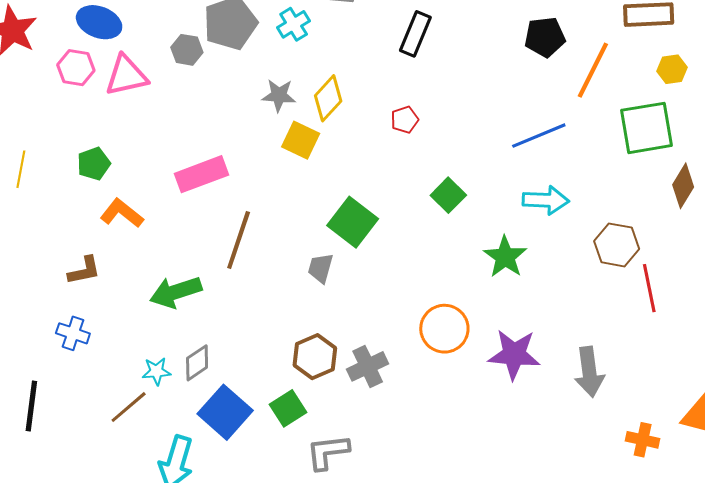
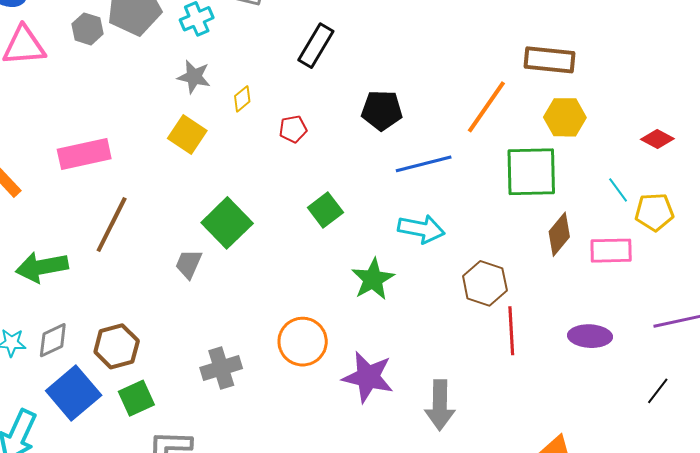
black pentagon: (545, 37) -> (382, 110), moved
yellow hexagon: (672, 69) -> (565, 117), size x1.4
gray star: (279, 95) -> (194, 77), moved
yellow diamond: (328, 98) -> (242, 99), moved, size x0.6
brown hexagon: (315, 357) -> (117, 346), moved

